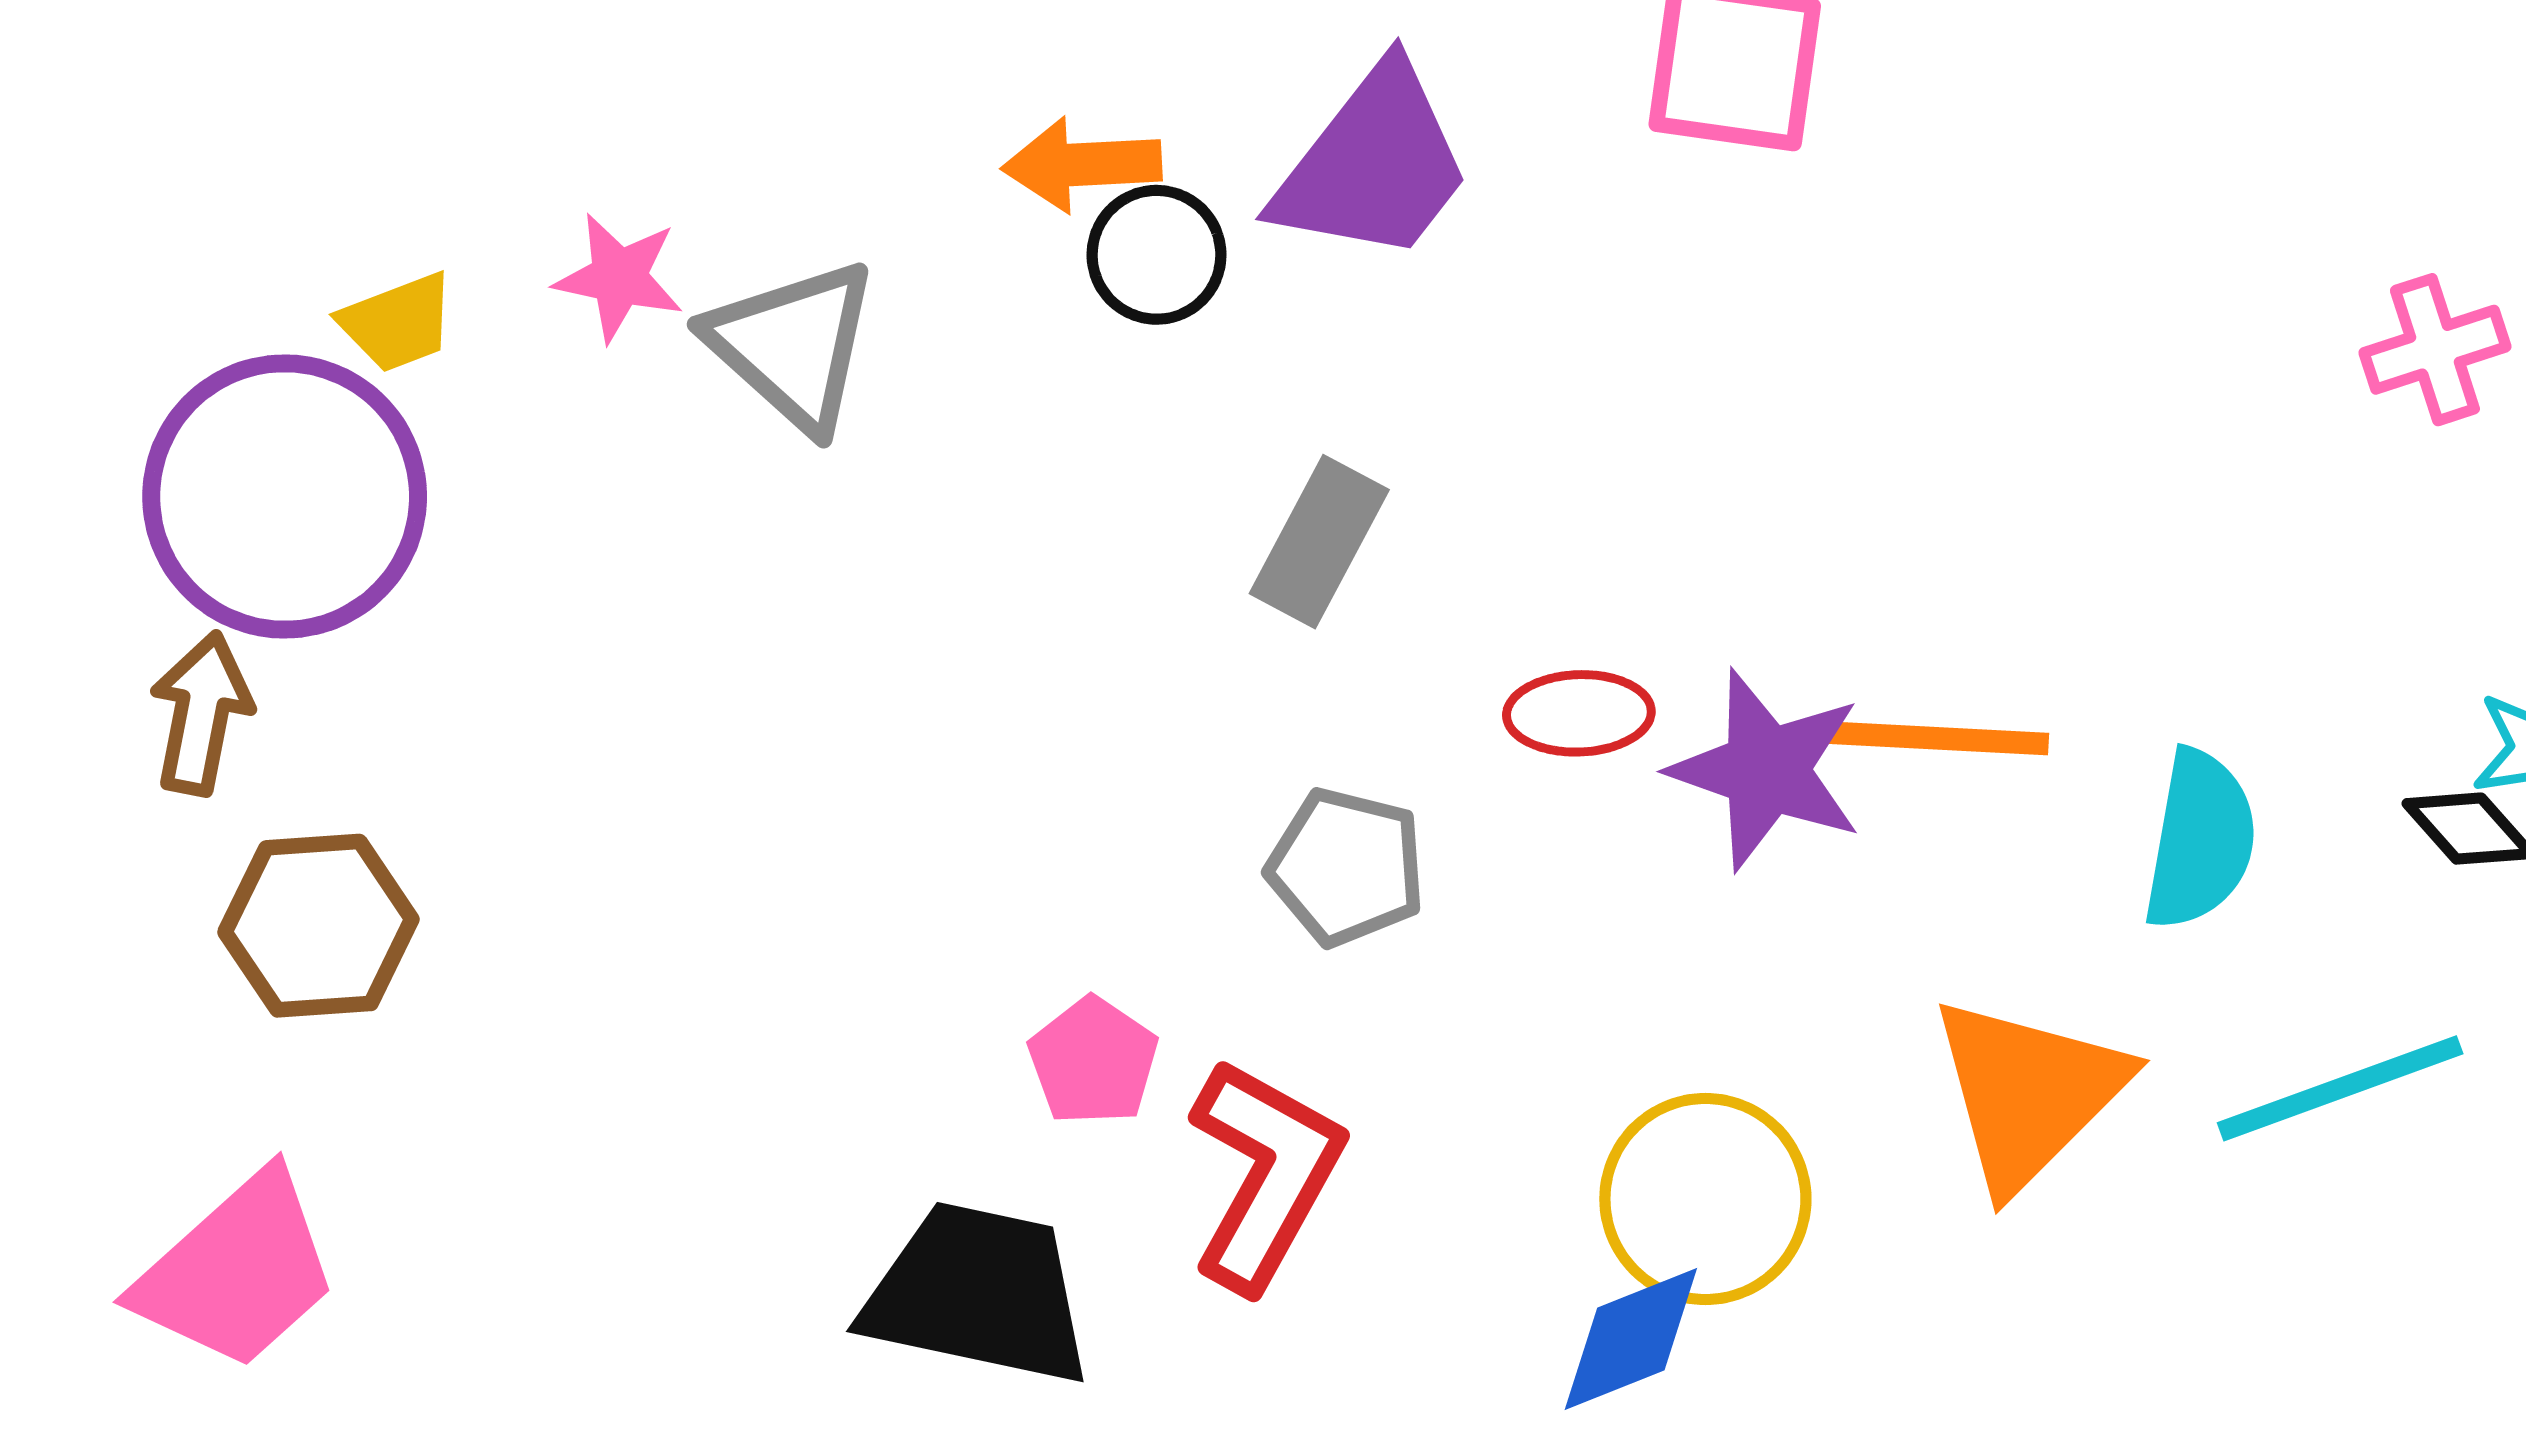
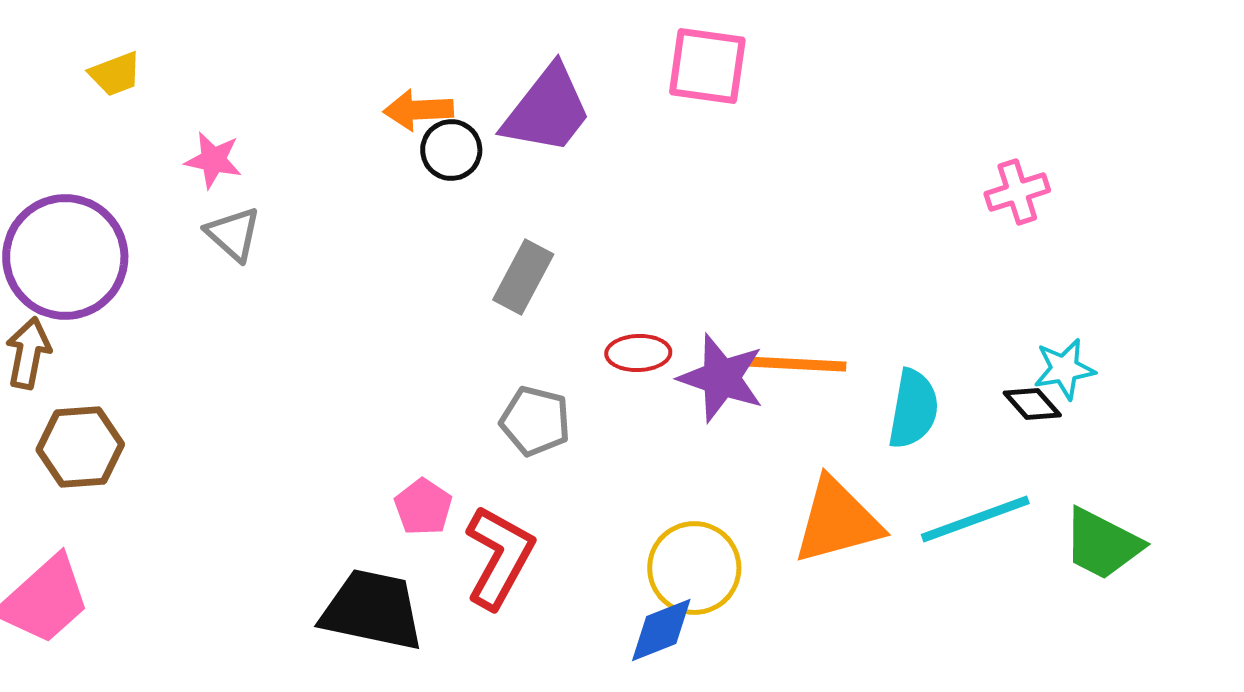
yellow trapezoid: (398, 323) -> (115, 74), moved
gray triangle: (793, 345) -> (233, 234), moved, size x0.7
orange triangle: (2028, 1093) -> (837, 521), turned 30

